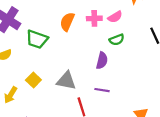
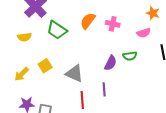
pink semicircle: (115, 17) -> (144, 33), moved
green semicircle: (117, 40) -> (130, 56), moved
purple line: (102, 90) -> (104, 89), turned 64

